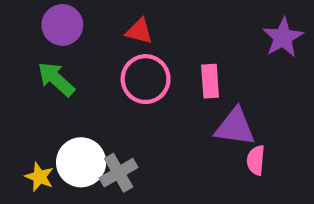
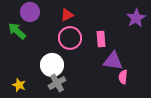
red triangle: (139, 31) -> (67, 15), turned -40
green arrow: (56, 79) -> (17, 31), moved
white circle: (81, 162) -> (52, 65), moved

